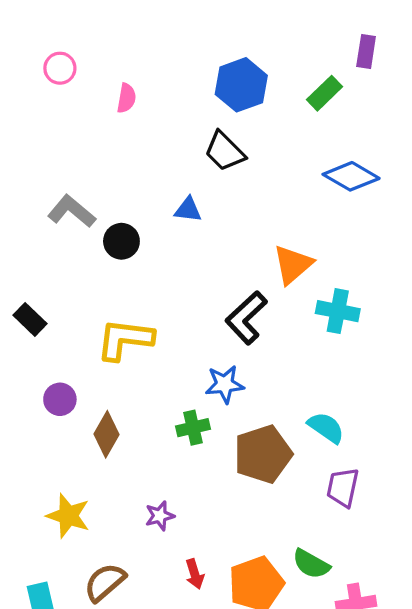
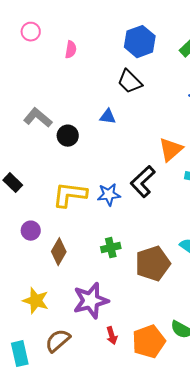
blue star: (225, 384) -> (109, 195), moved
purple star: (160, 516) -> (91, 301), size x2.0

